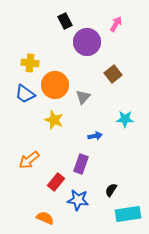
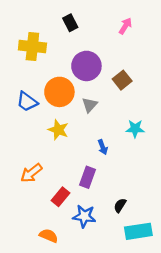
purple circle: (87, 42) -> (86, 66), moved
yellow cross: (30, 63) -> (32, 46), moved, size x1.4
blue arrow: (95, 136) -> (103, 147), turned 80

